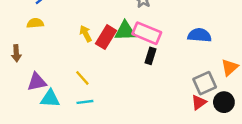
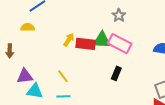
yellow arrow: (86, 34) -> (69, 40), turned 56
red rectangle: (106, 37) -> (86, 44), turned 60
black rectangle: (151, 56) -> (116, 73), moved

